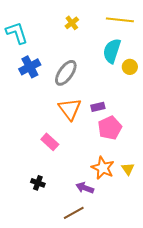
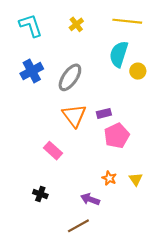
cyan L-shape: (17, 33) -> (31, 25), moved
orange star: (103, 168) -> (109, 178), size x0.6

